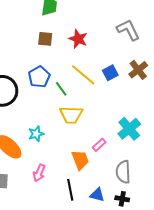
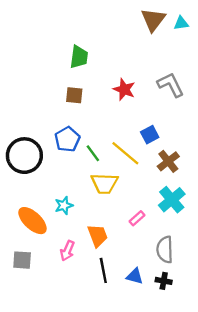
red star: (78, 39) -> (124, 89), moved
brown cross: (138, 70) -> (168, 161), moved
yellow line: (83, 75) -> (125, 153), moved
orange trapezoid: (80, 160) -> (98, 236), moved

